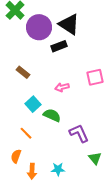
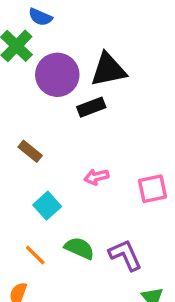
black triangle: (69, 24) -> (108, 70), turned -45
pink square: (95, 77) -> (152, 189), moved
green semicircle: (52, 115) -> (79, 248), moved

